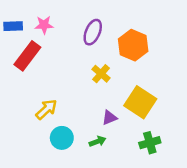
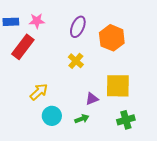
yellow cross: (101, 74) -> (76, 61), moved
yellow square: (140, 102) -> (118, 86), turned -32

